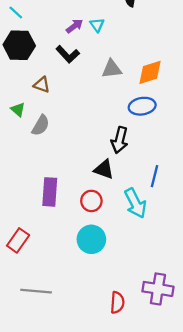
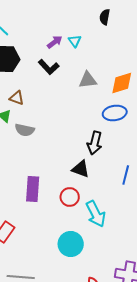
brown triangle: (42, 85) -> (17, 98), moved
gray semicircle: (41, 125) -> (25, 130), turned 72
cyan arrow: (135, 203) -> (96, 214), moved
cyan circle: (91, 239) -> (71, 244), moved

